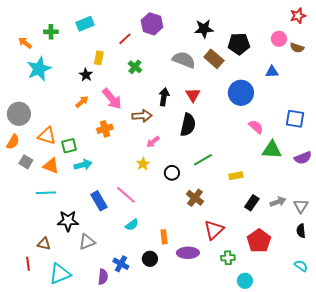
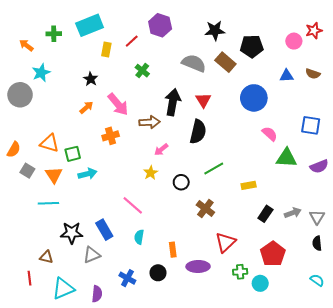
red star: (298, 16) -> (314, 31), moved
cyan rectangle: (85, 24) -> (90, 25), size x1.4
brown semicircle: (297, 48) -> (313, 74), moved
yellow rectangle: (99, 58) -> (106, 50), moved
cyan star: (39, 69) -> (41, 73), size x0.7
black arrow: (164, 97) -> (173, 102), size x1.4
gray circle: (19, 114) -> (20, 95), moved
orange triangle: (51, 166) -> (54, 175), turned 36
blue rectangle: (99, 201) -> (104, 230), moved
cyan semicircle: (132, 225) -> (139, 237), turned 136
purple semicircle: (103, 277) -> (97, 294), moved
cyan circle: (245, 281) -> (260, 283), moved

